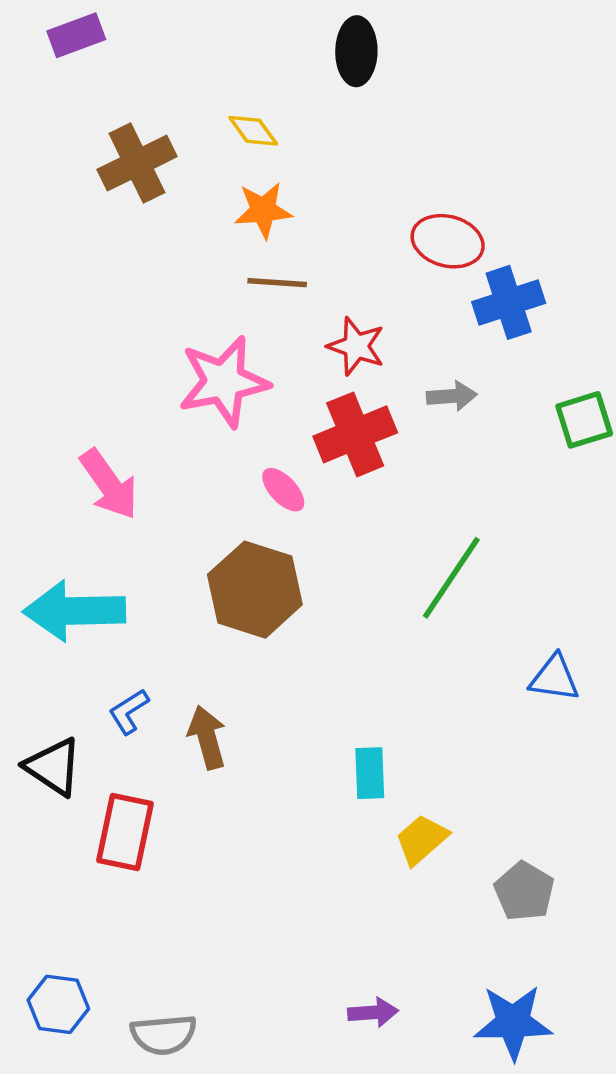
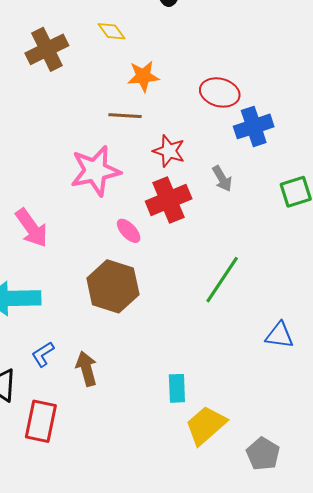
orange star: (263, 210) -> (143, 76), moved
gray arrow: (452, 396) -> (222, 179), turned 64
yellow trapezoid: (422, 839) -> (206, 425), size x1.4

